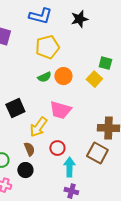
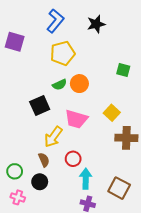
blue L-shape: (40, 16) -> (55, 21), turned -65
yellow square: (94, 79) -> (112, 113), moved
black square: (15, 108) -> (40, 106), moved
brown square: (97, 153) -> (119, 188), moved

